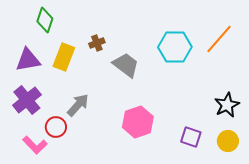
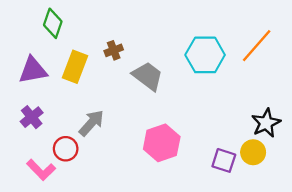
purple cross: (27, 100) -> (32, 117), size x0.7
yellow circle: (228, 141) -> (253, 152), moved

